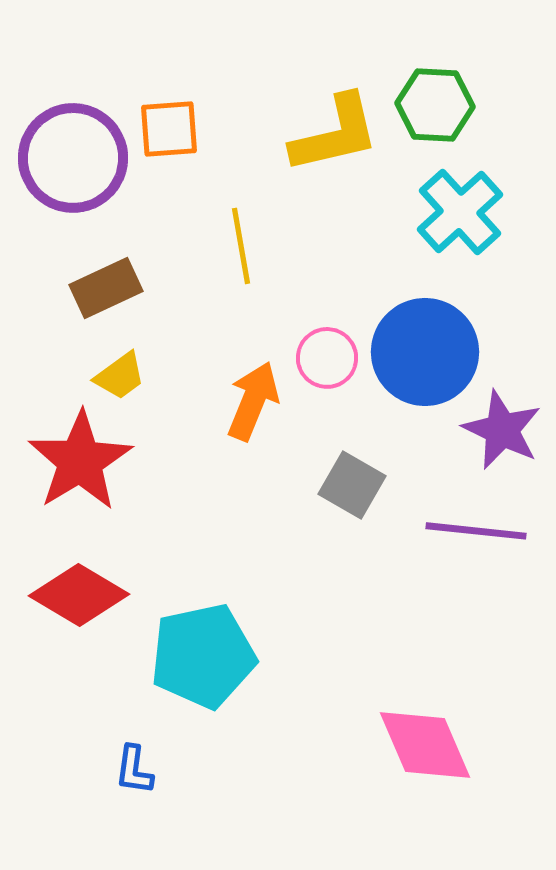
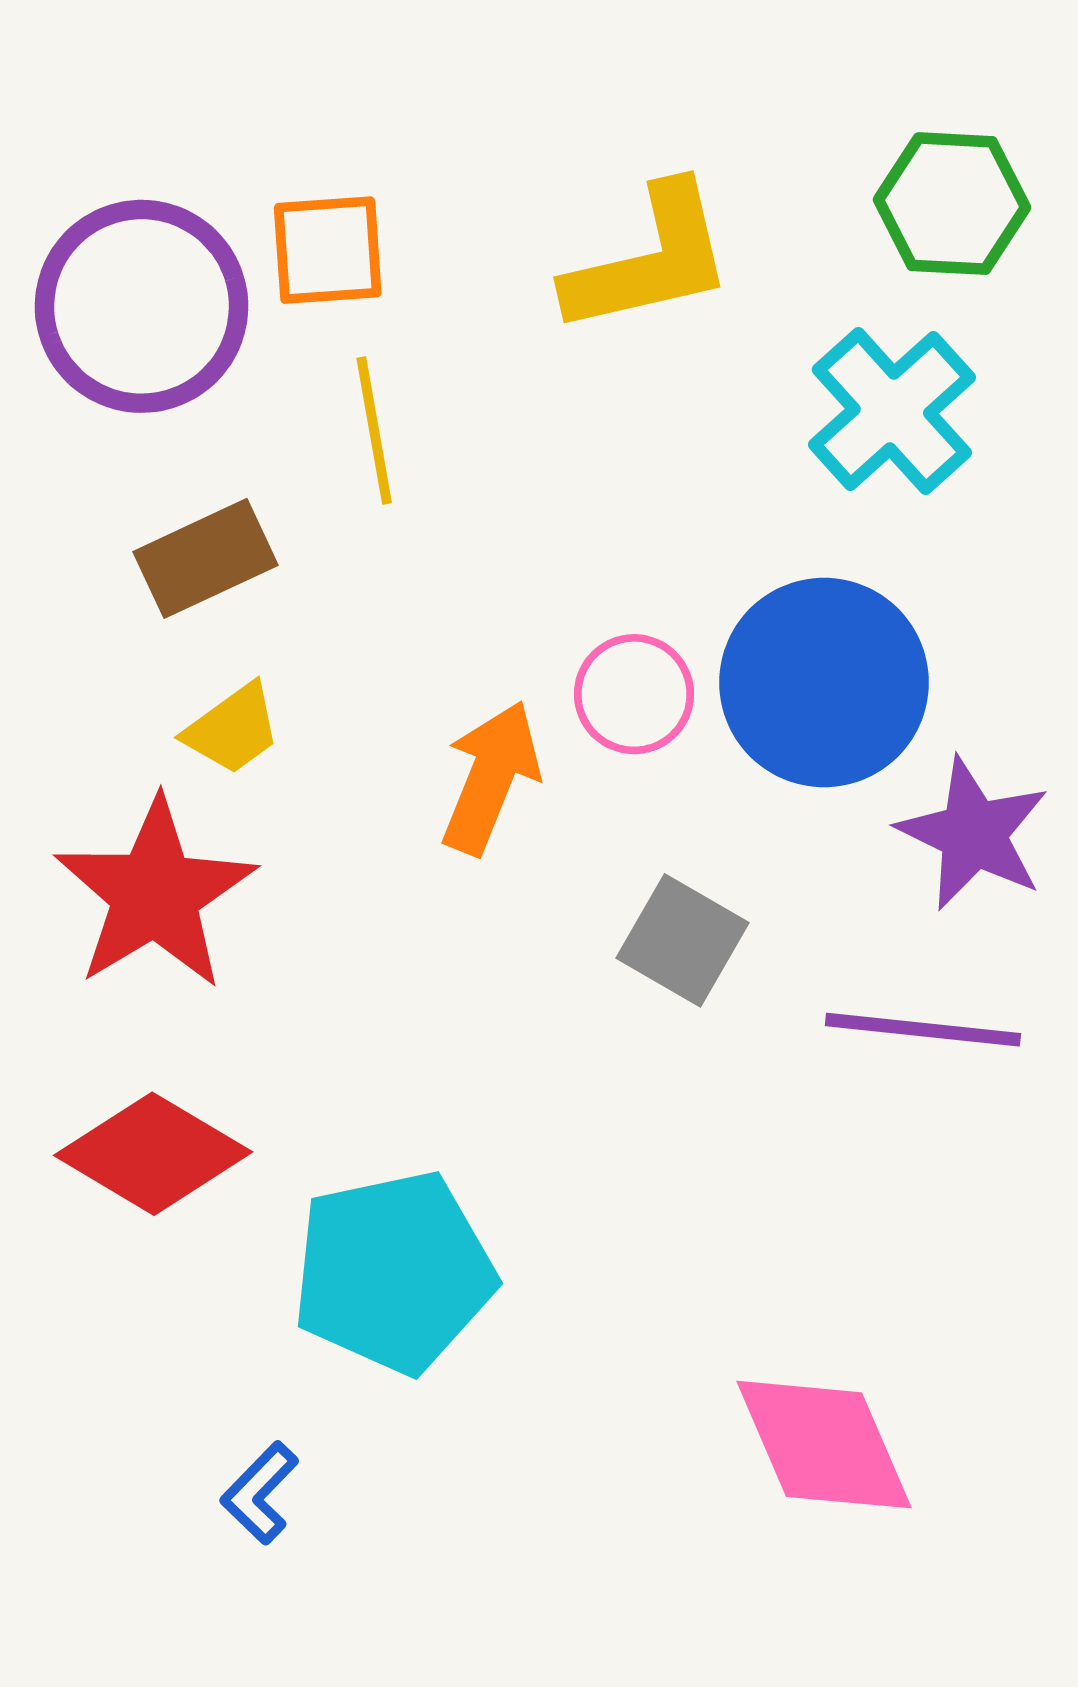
green hexagon: (435, 105) -> (952, 204), moved
yellow line: (241, 246) -> (374, 430), moved
blue L-shape: (134, 770) -> (260, 1493), turned 36

